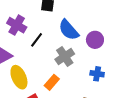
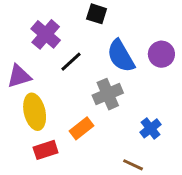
purple circle: (95, 40) -> (161, 54), moved
blue cross: (97, 74) -> (150, 128), turned 32

